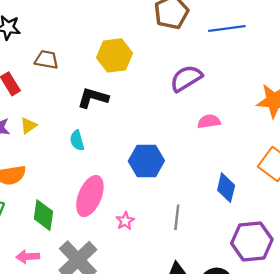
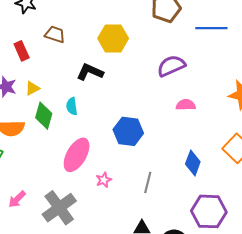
green diamond: (43, 215) -> (44, 116), moved
pink arrow: (28, 257) -> (17, 199), turned -48

